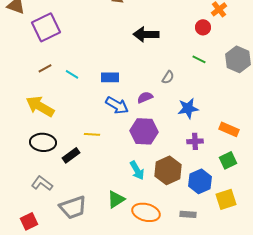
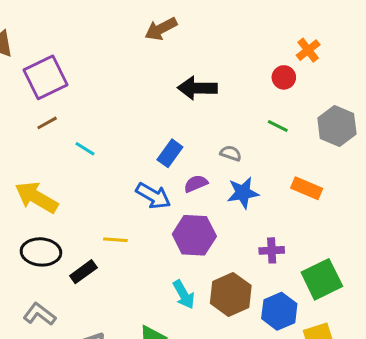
brown line: (45, 68) -> (47, 123), moved
blue rectangle: (110, 77) -> (170, 153), moved, turned -54
gray semicircle: (168, 77) -> (231, 153), turned -104
blue star: (188, 108) -> (243, 193), moved
orange rectangle: (229, 129) -> (307, 188), moved
green square: (228, 160) -> (322, 279), size x1.5

